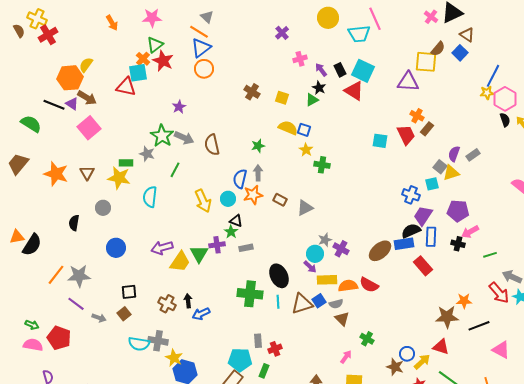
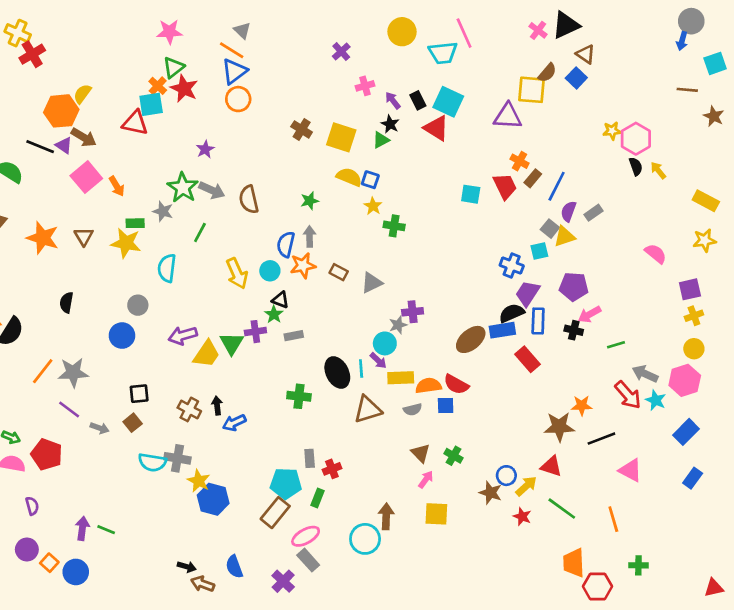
orange arrow: (112, 23) -> (117, 186), moved
blue line: (493, 76) -> (557, 186), moved
yellow square: (282, 98) -> (341, 137), size x1.6
gray circle: (103, 208) -> (138, 305), moved
purple cross: (341, 249) -> (413, 312), moved, turned -35
green cross: (250, 294) -> (299, 396), size x0.7
blue square: (319, 301) -> (446, 406), moved, turned 32
cyan line: (278, 302) -> (361, 369), moved
brown triangle: (342, 319) -> (420, 453), moved

